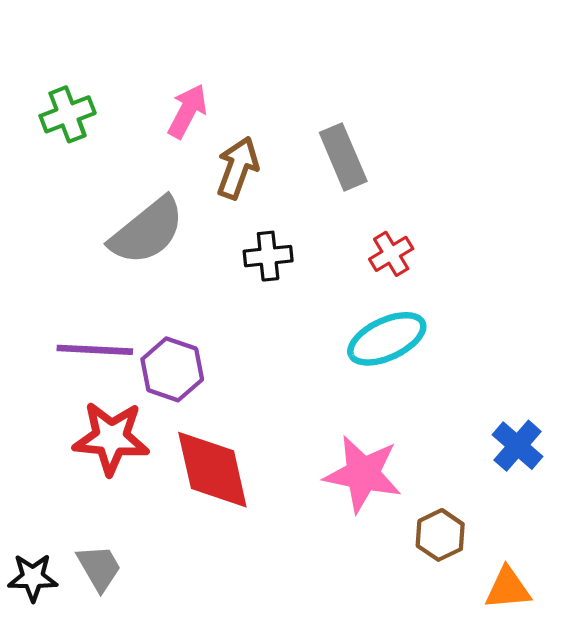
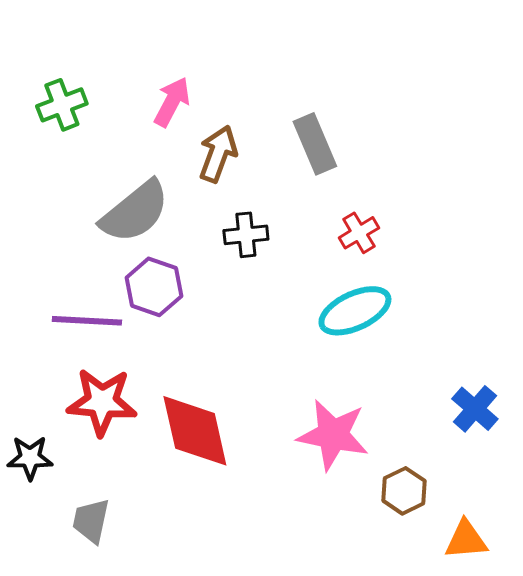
purple hexagon: (172, 369) -> (154, 287), moved
gray trapezoid: (99, 568) -> (91, 521), turned -138
black star: (33, 577) -> (30, 458), moved

